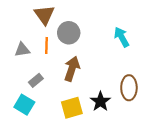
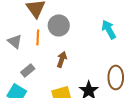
gray triangle: (22, 50) -> (15, 41), turned 49
brown arrow: (72, 69) -> (62, 59), size x0.7

